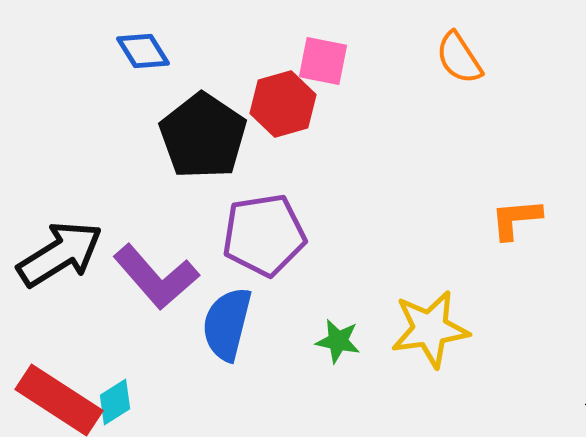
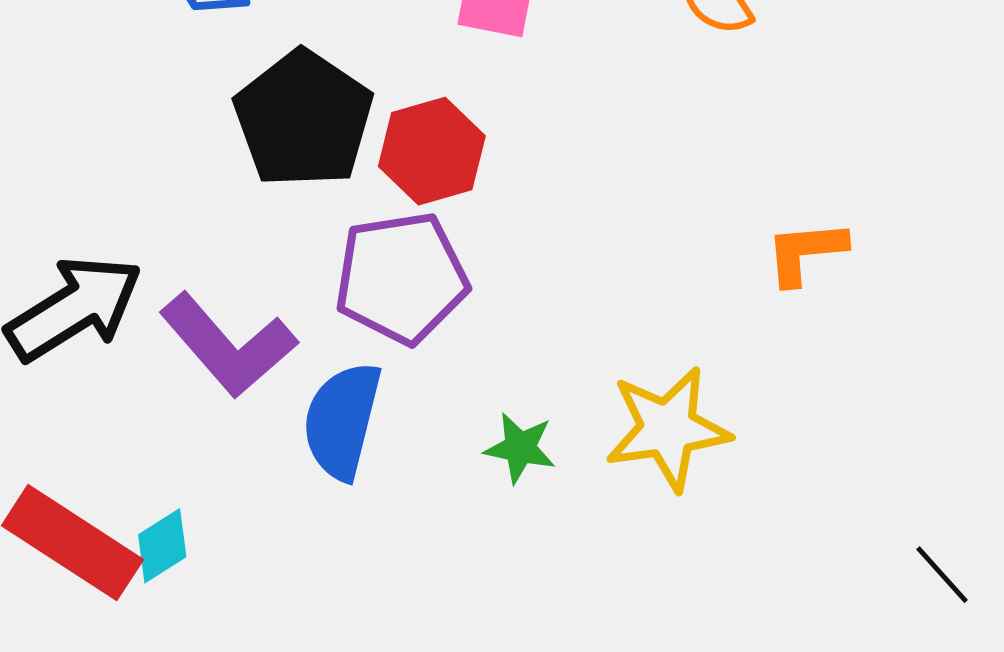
red hexagon: (283, 104) -> (432, 151), moved

